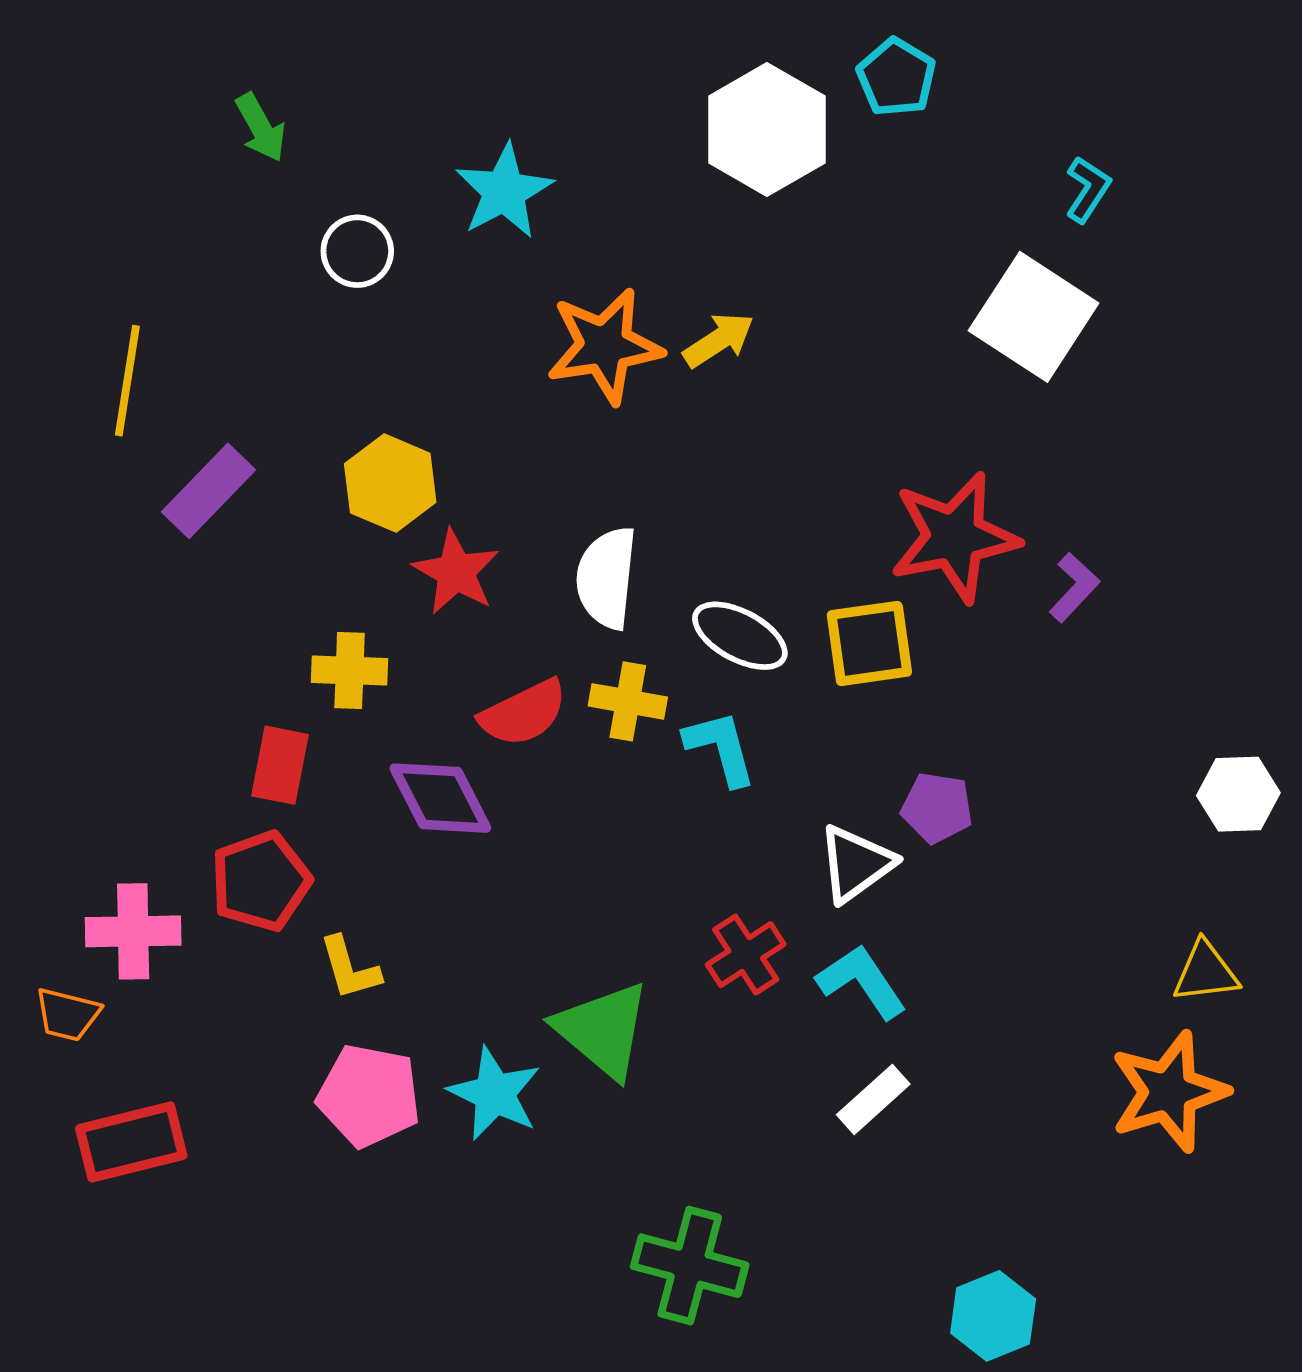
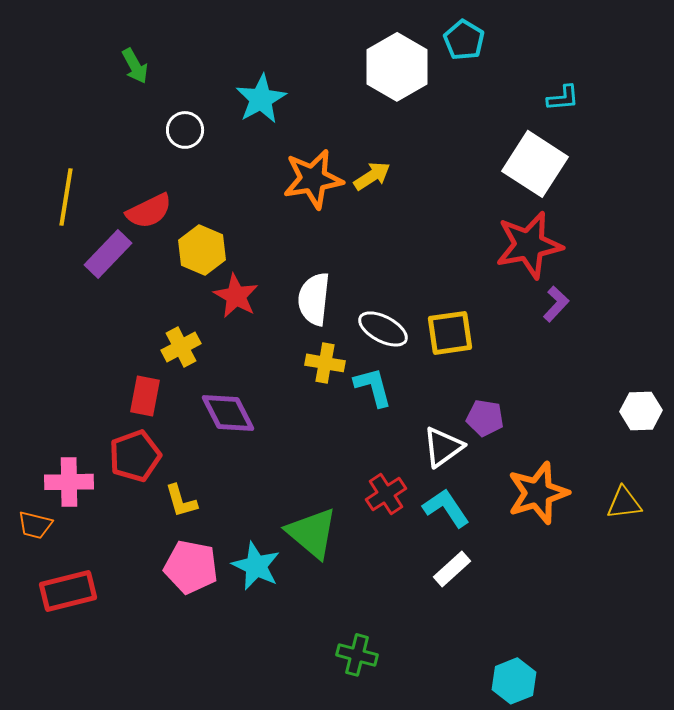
cyan L-shape: (1088, 189) -> (563, 98), turned 52
red star: (954, 537) -> (529, 245), moved
yellow cross: (350, 671) -> (181, 347), turned -30
red semicircle: (523, 713) -> (149, 211), moved
orange star: (1169, 1092) -> (538, 493), moved
green cross: (690, 1266) -> (357, 655), size x0.7

